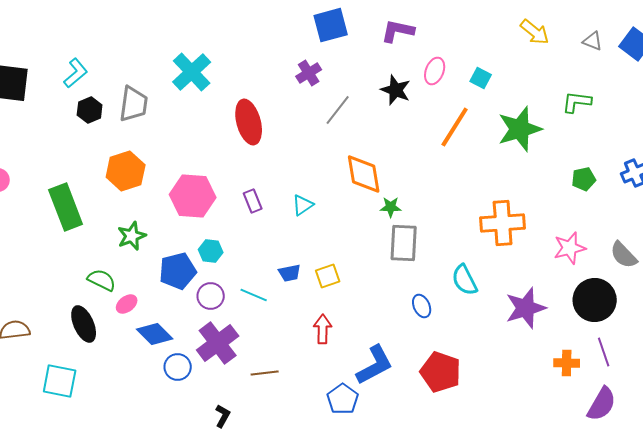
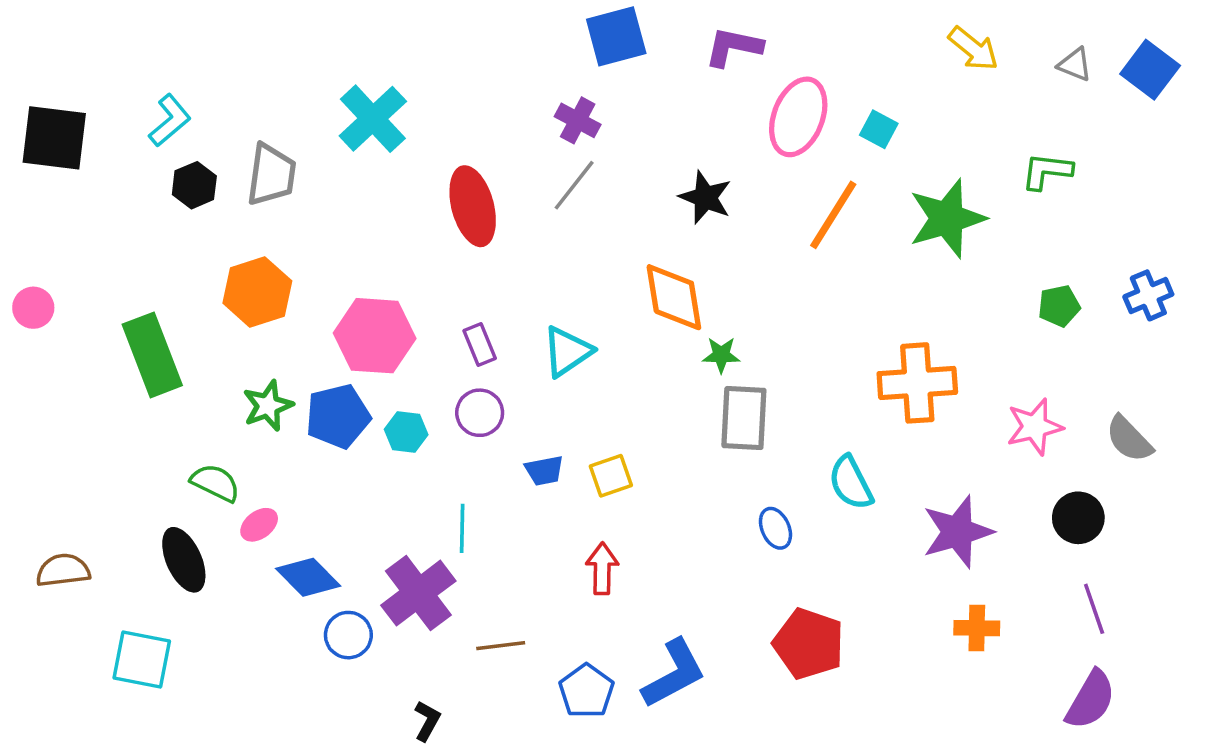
pink ellipse: (435, 71) -> (798, 117), size x1.6
purple cross: (309, 73) -> (578, 120), turned -30
black star: (396, 90) -> (705, 197), moved
gray line: (338, 110) -> (574, 185), moved
cyan triangle: (303, 205) -> (567, 351), size x1.4
blue pentagon: (178, 271) -> (338, 416), moved
cyan line: (254, 295) -> (462, 528), moved, turned 68
purple circle: (211, 296) -> (480, 413), moved
black circle: (595, 300) -> (1078, 518), size x0.7
orange cross: (567, 363) -> (977, 628), moved
blue L-shape: (375, 365) -> (674, 674), moved
blue pentagon: (343, 399) -> (586, 691), moved

